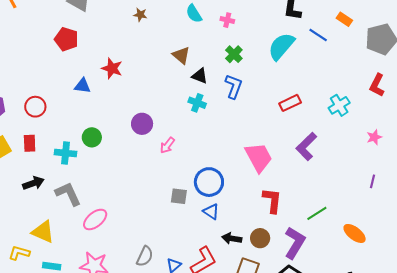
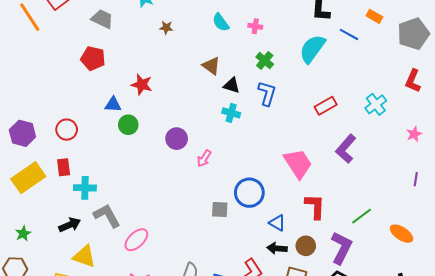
green circle: (92, 137) -> (128, 125), moved
cyan cross: (66, 153) -> (85, 188), moved
black arrow: (33, 183) -> (70, 225), moved
blue triangle: (211, 212) -> (277, 223), moved

